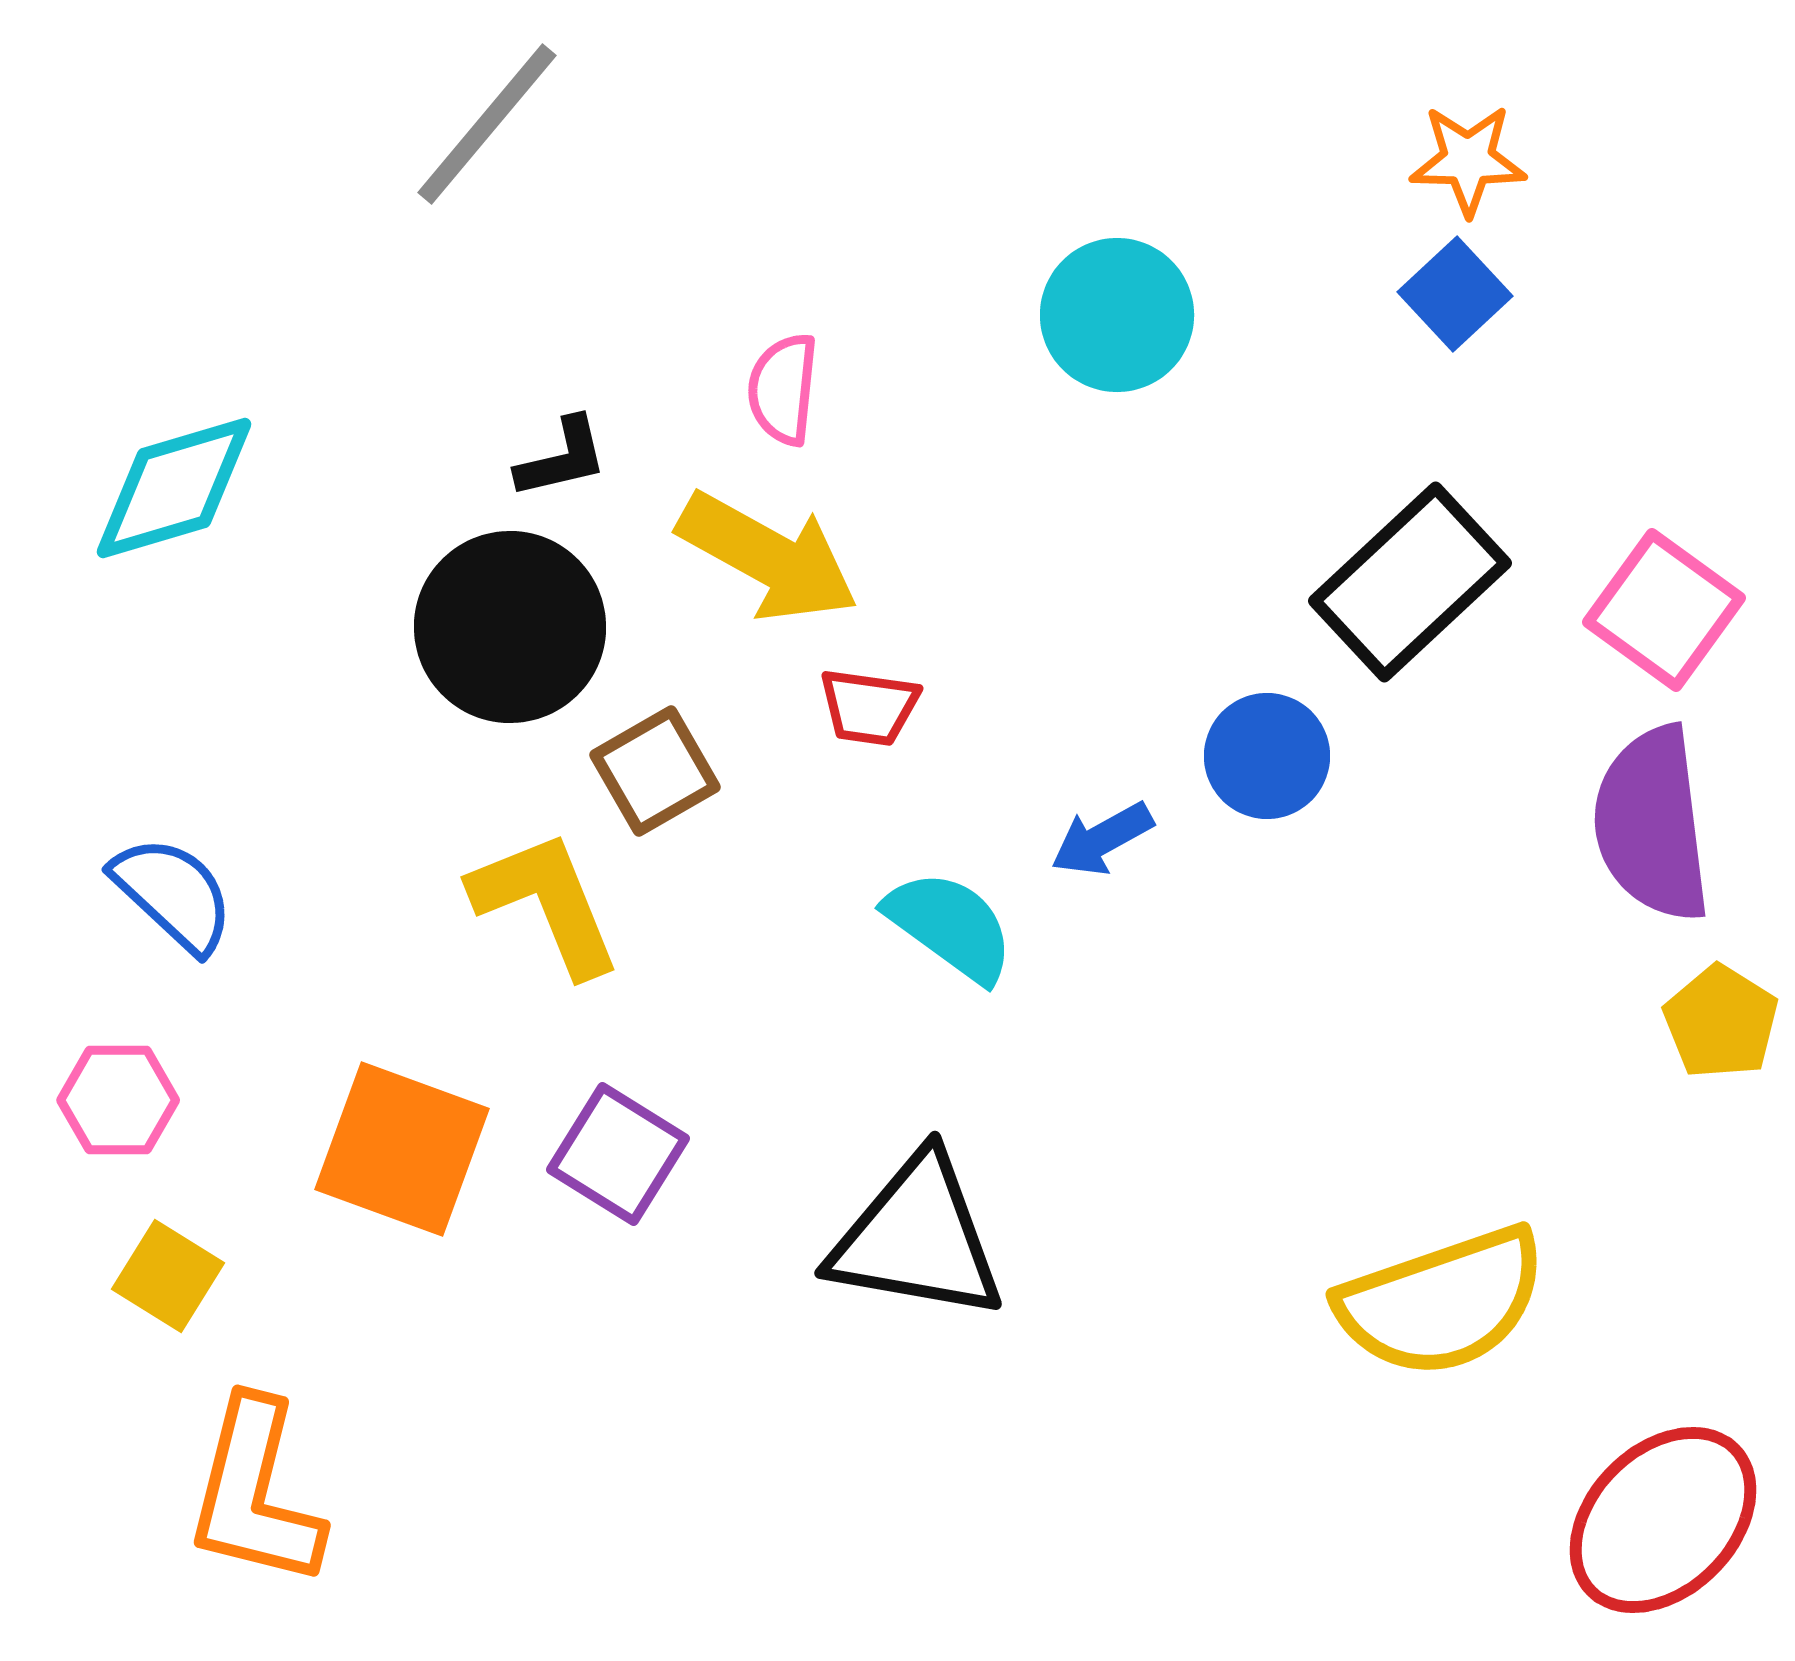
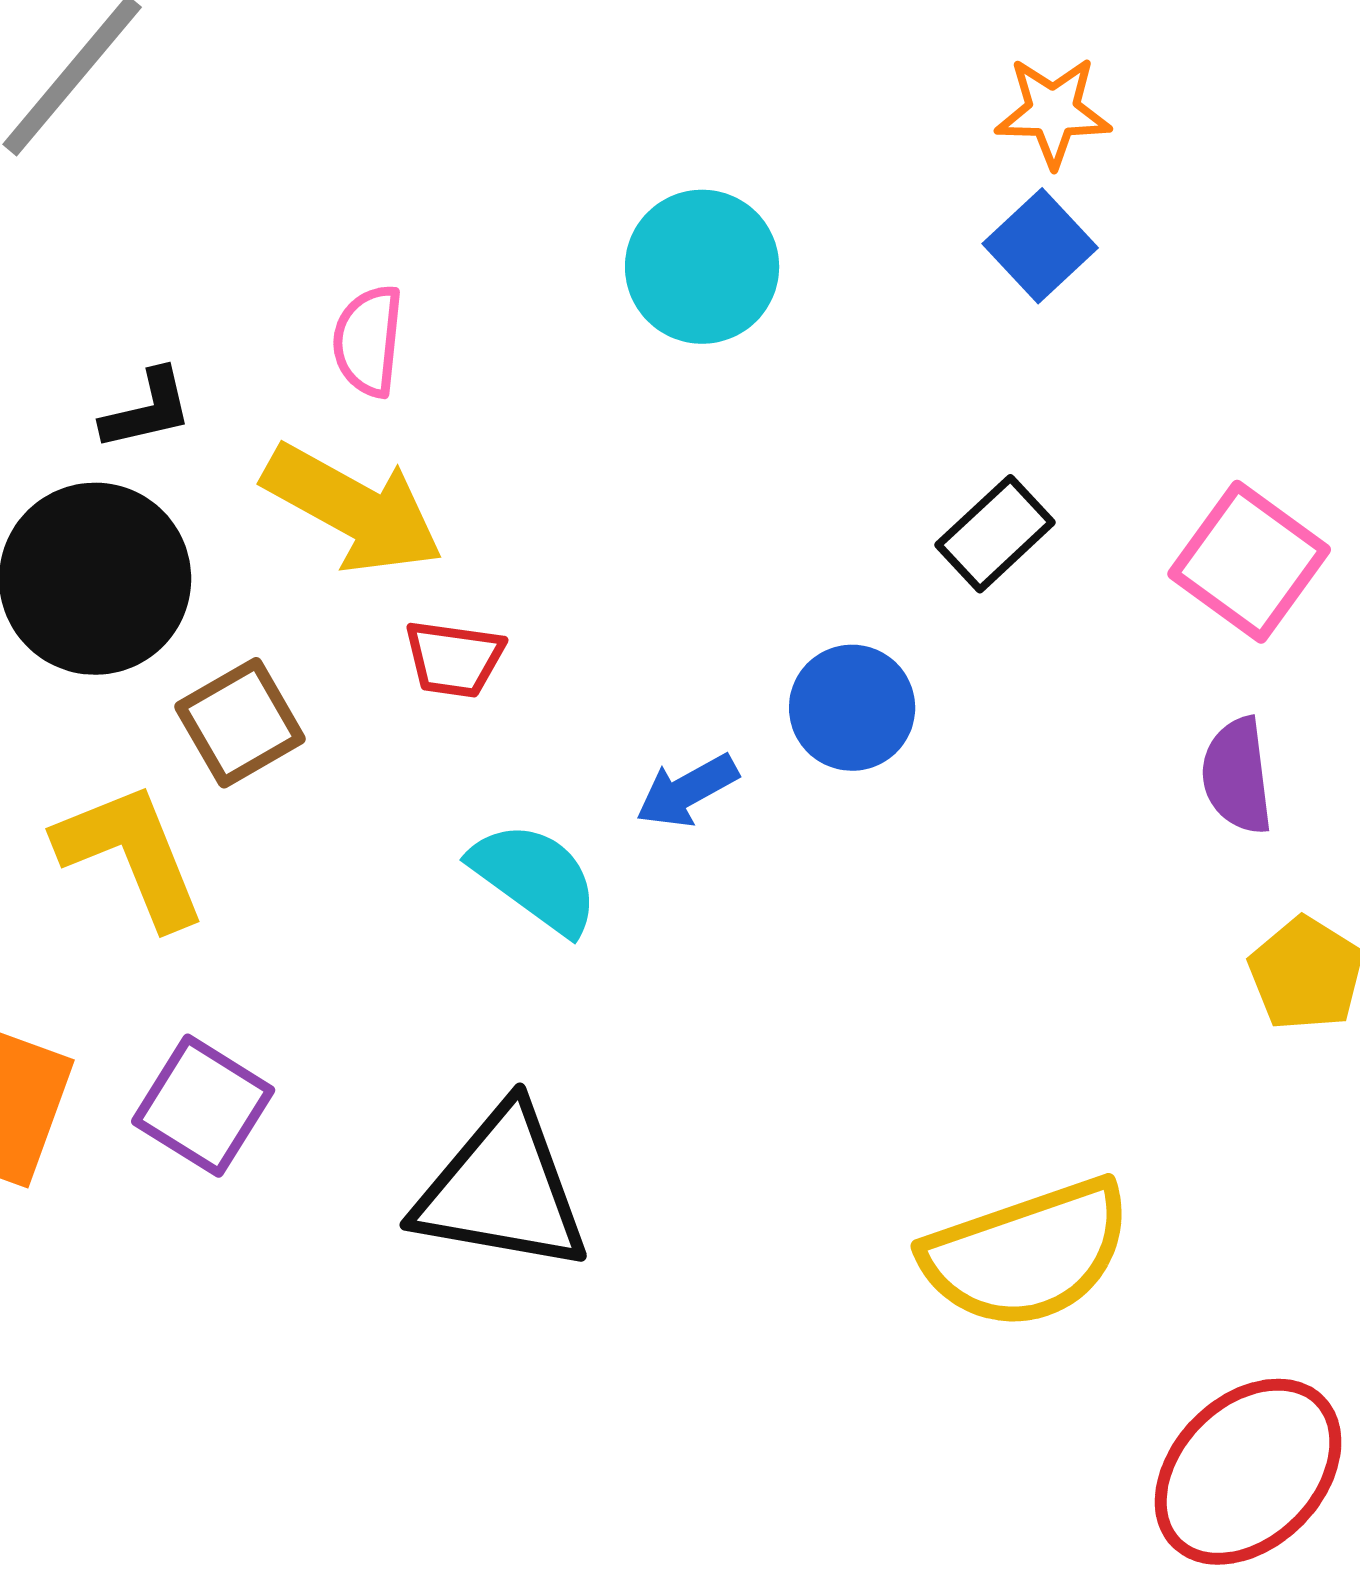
black rectangle: (1410, 582) -> (995, 534), size x0.6
purple semicircle: (1652, 824) -> (1237, 776), size x0.6

